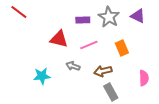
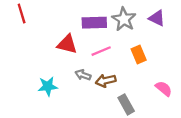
red line: (19, 12) -> (22, 14), turned 36
purple rectangle: (83, 20) -> (94, 23), size x1.5
brown arrow: (103, 71) -> (106, 81), moved
pink semicircle: (144, 78) -> (164, 89), turned -49

